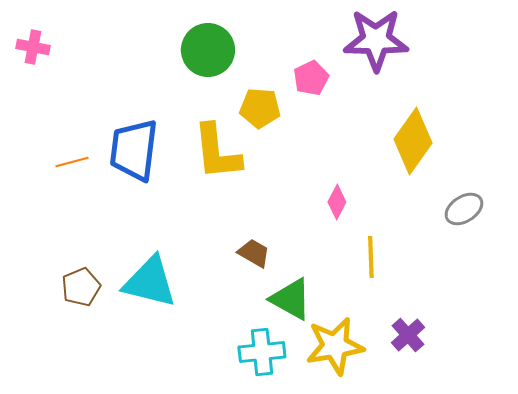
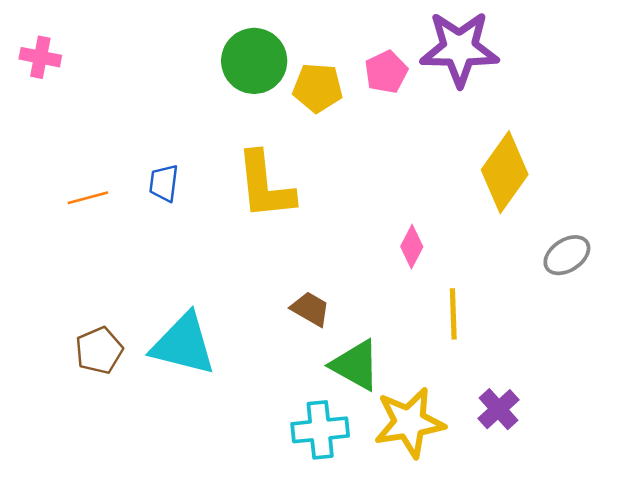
pink pentagon: (311, 78) -> (386, 72), moved
yellow pentagon: (260, 108) -> (318, 88), moved
blue trapezoid: (134, 150) -> (164, 183), size x0.5

